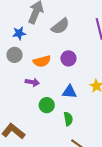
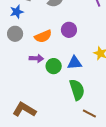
green circle: (47, 105) -> (54, 66), moved
green semicircle: (68, 119) -> (77, 90), size x1.5

